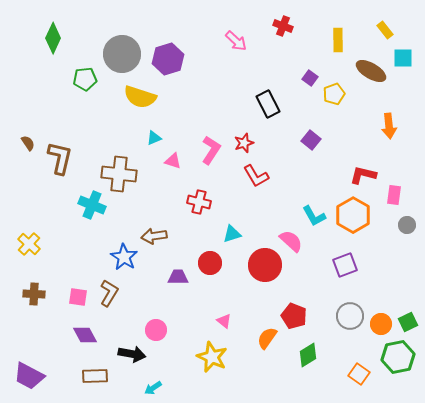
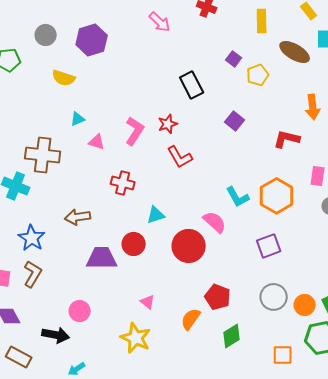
gray circle: (122, 54) -> (46, 35), size x0.6
yellow semicircle: (140, 97) -> (64, 78), size x0.7
red L-shape: (363, 175) -> (287, 139), moved
blue star: (124, 257) -> (32, 238), moved
purple trapezoid: (178, 277) -> (102, 258), size x1.5
orange square: (359, 374) -> (283, 355), turned -35
brown rectangle: (95, 376) -> (19, 357), turned 30

